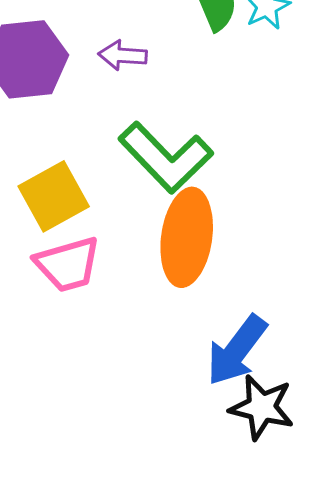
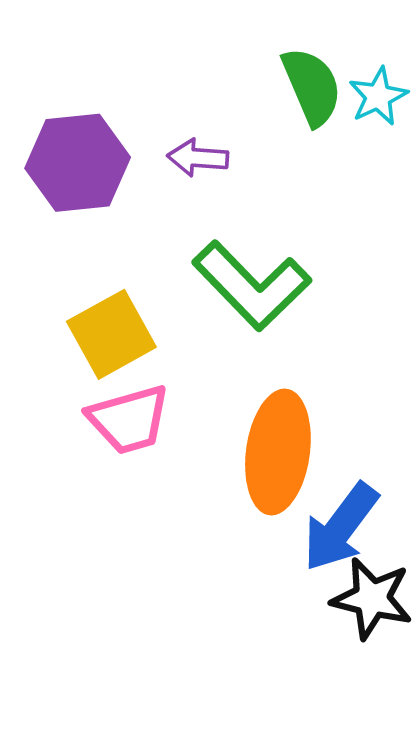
orange ellipse: (187, 237) -> (278, 452), moved

